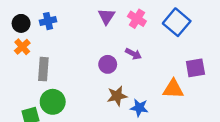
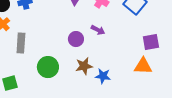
orange triangle: (173, 89) -> (143, 66), moved
green circle: (53, 102) -> (48, 67), moved

